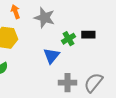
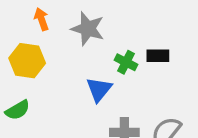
green cross: (68, 39) -> (126, 62), turned -32

